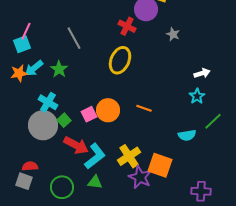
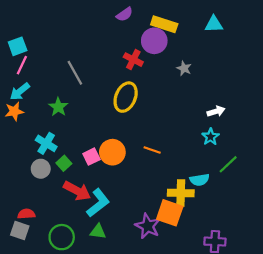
cyan square: (22, 44) -> (18, 46), moved
cyan arrow: (34, 68) -> (20, 92), moved
gray circle: (43, 125) -> (41, 169), size x0.6
yellow cross: (129, 156) -> (181, 193), moved, turned 35

